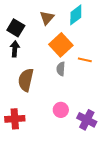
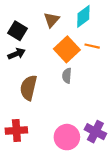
black arrow: (15, 49) -> (16, 54), turned 63
orange line: (85, 60) -> (92, 46), moved
pink circle: (61, 110) -> (67, 137), moved, size x1.5

